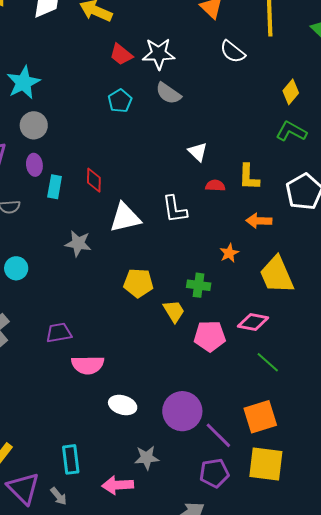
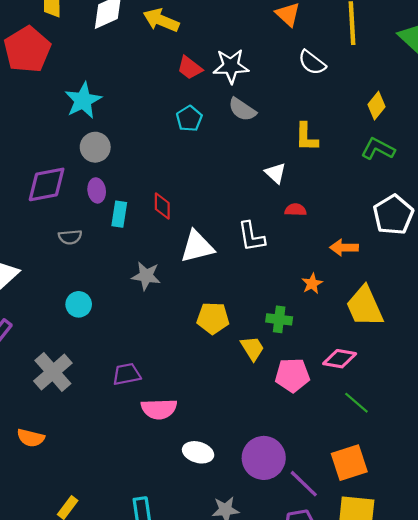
yellow L-shape: (249, 177) -> (306, 137), moved

